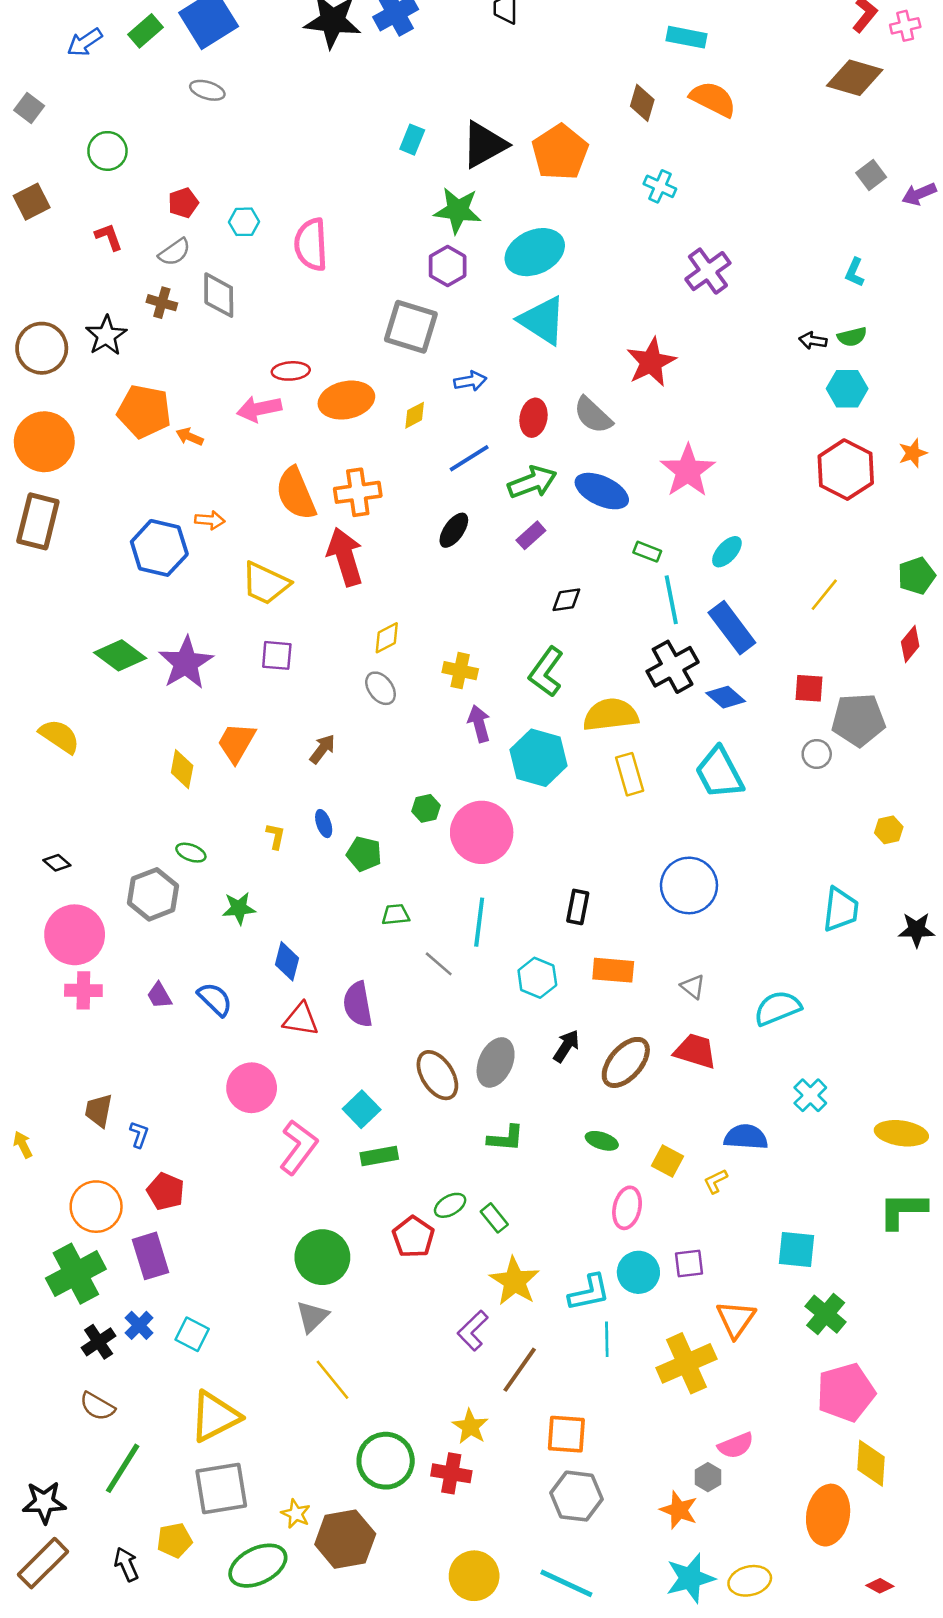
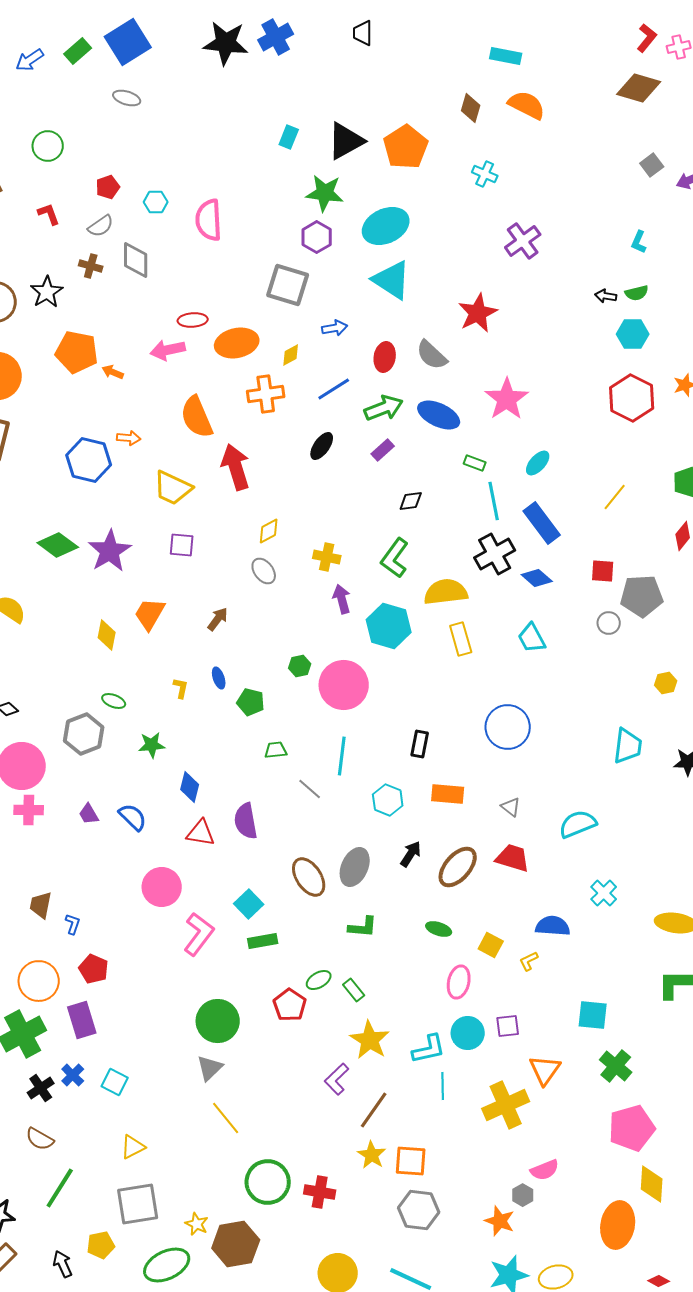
orange cross: (358, 492) -> (266, 394), moved
cyan trapezoid: (719, 773) -> (532, 638), size x0.7
yellow triangle: (215, 1416) -> (133, 1147), size x0.6
yellow star: (470, 1427) -> (372, 1155), moved

